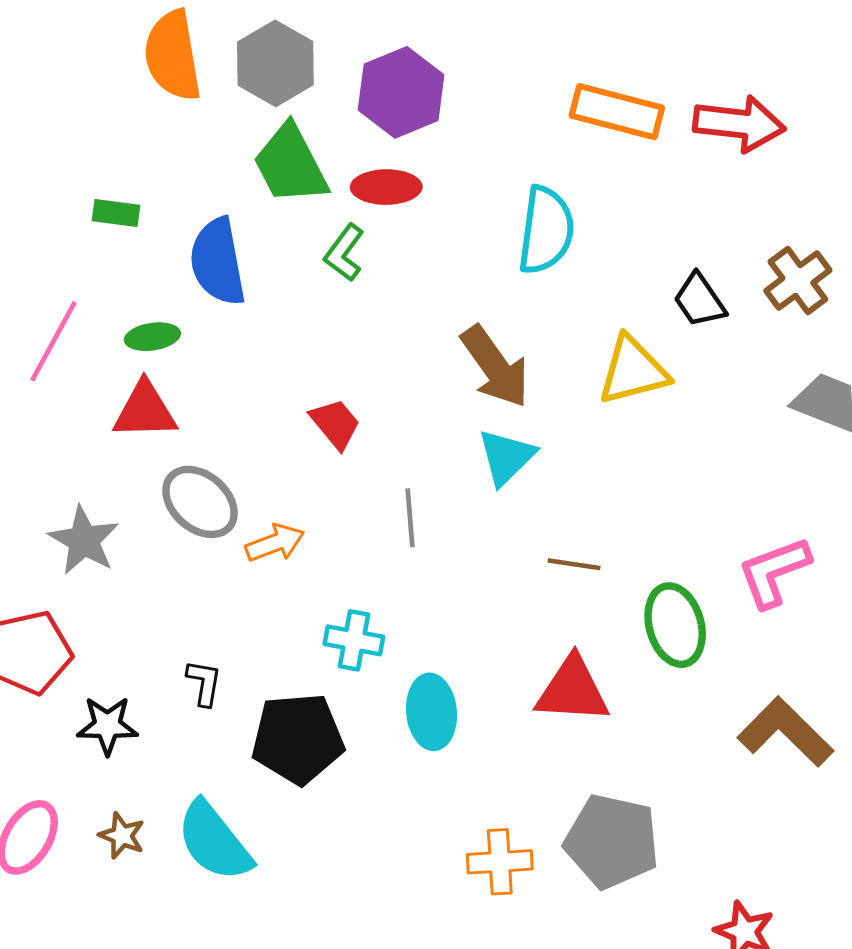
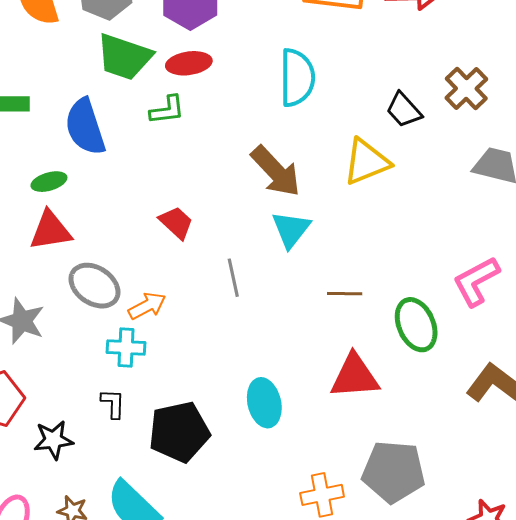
green trapezoid: (290, 164) -> (124, 57), turned -36
green L-shape: (344, 253) -> (167, 110), turned -126
cyan cross: (354, 640) -> (126, 347), moved

